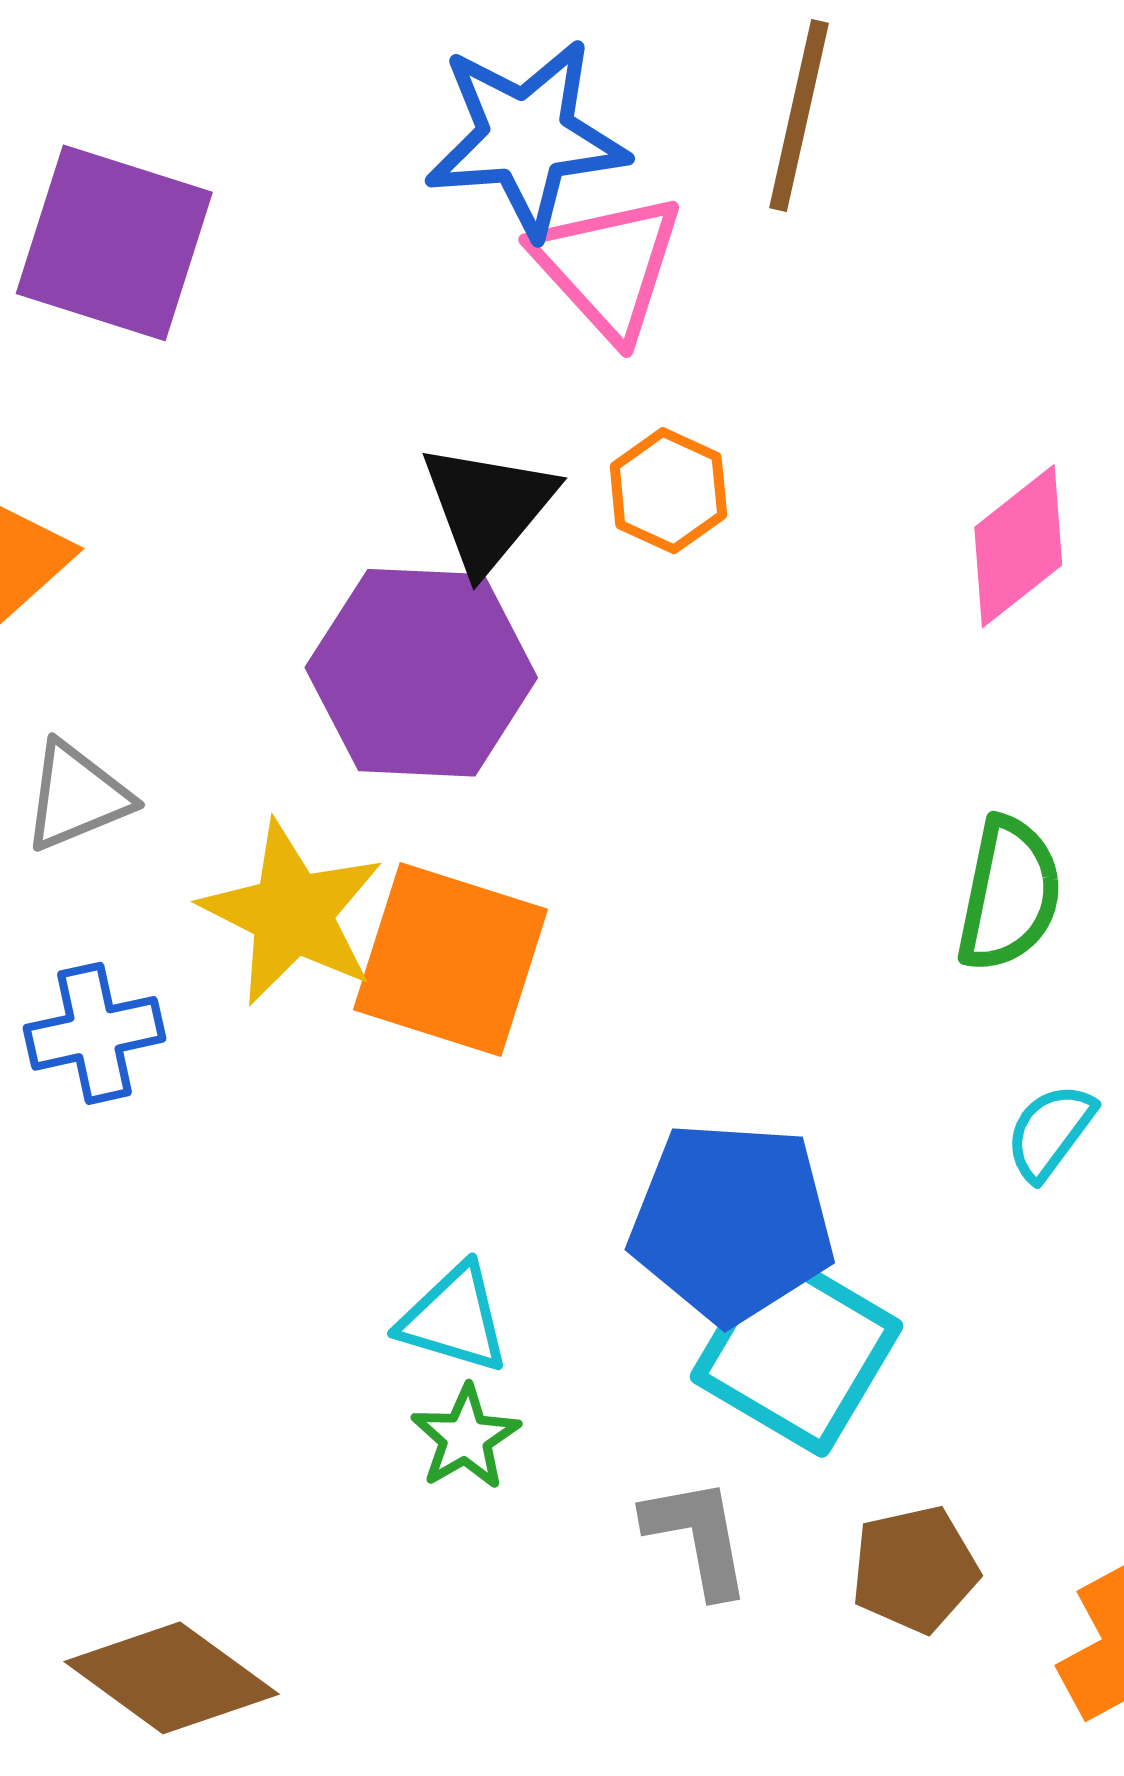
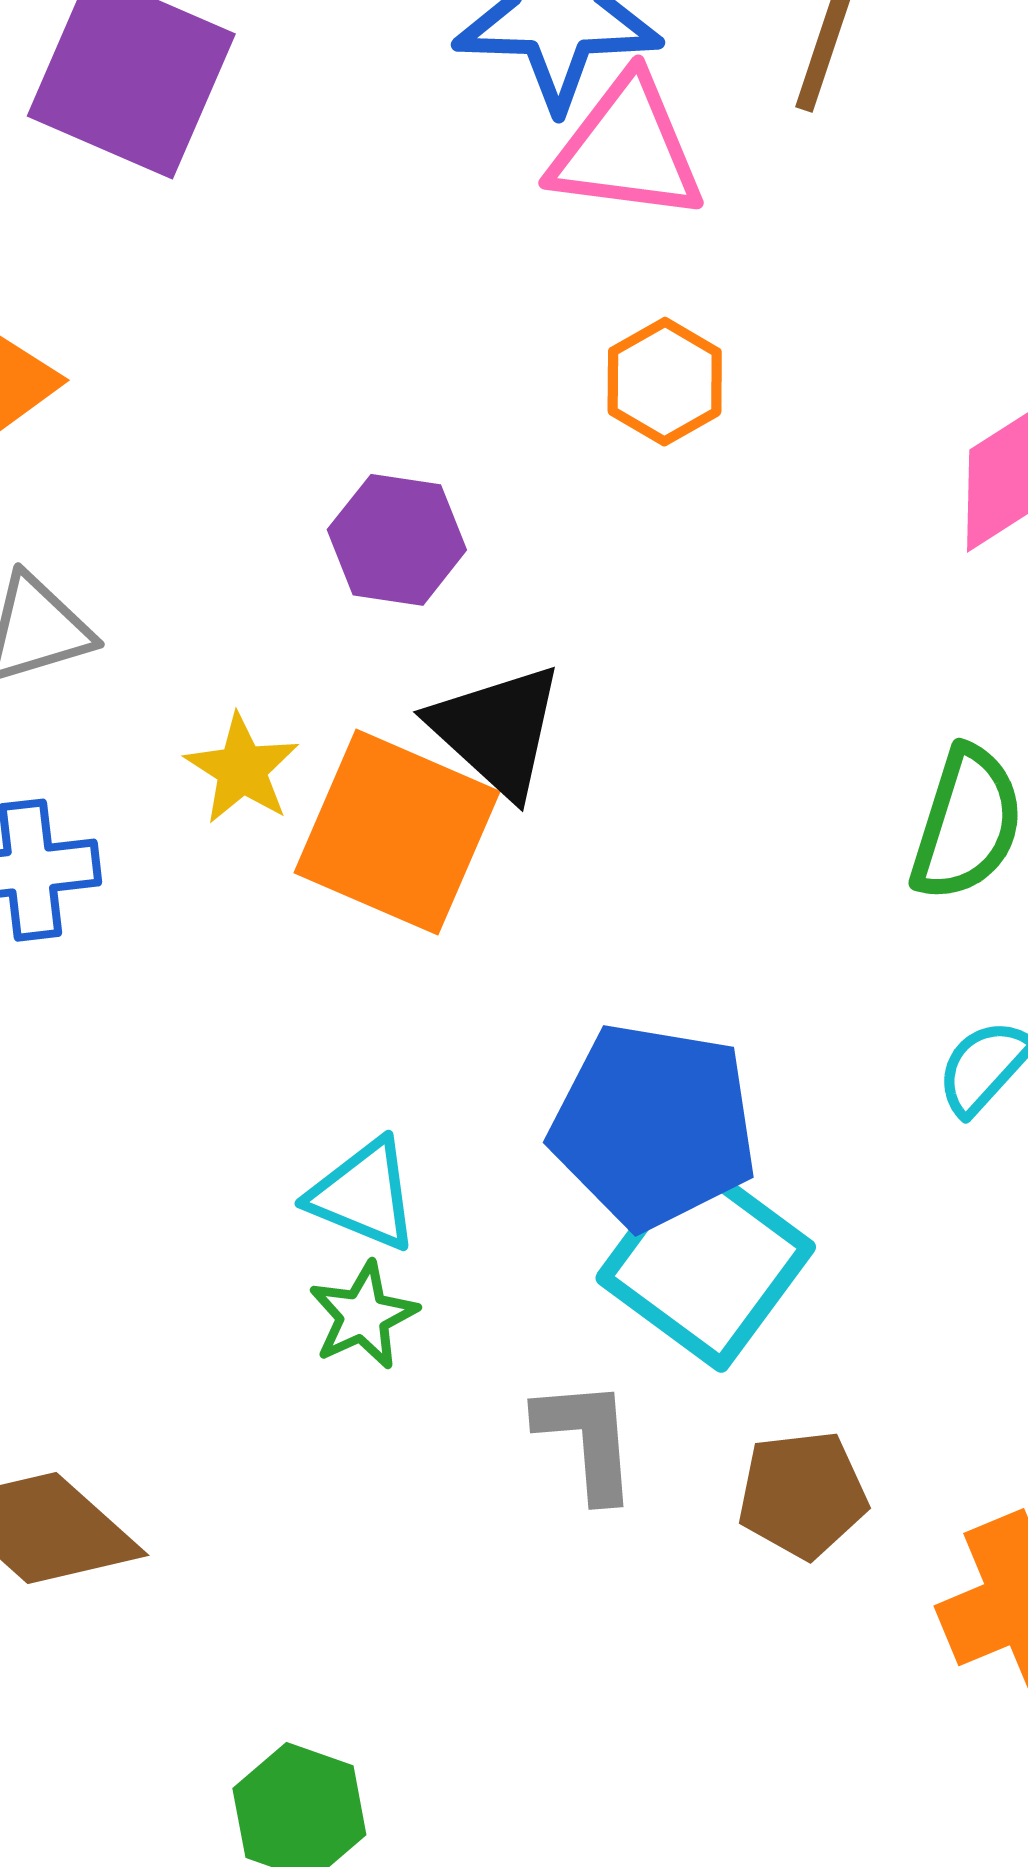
pink triangle: (608, 266) -> (627, 149), turned -46
black triangle: (488, 507) -> (497, 730), moved, turned -33
purple hexagon: (421, 673) -> (397, 540), size x0.6
yellow star: (292, 913) -> (242, 769), size x0.6

